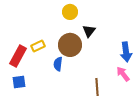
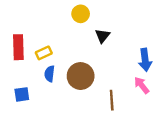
brown circle: (70, 45) -> (81, 76), moved
red rectangle: (18, 56) -> (18, 47), moved, turned -30
blue semicircle: (58, 64) -> (49, 74), moved

